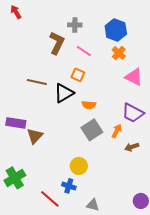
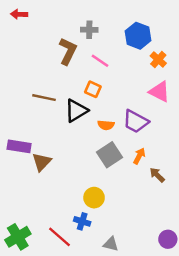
red arrow: (16, 12) -> (19, 14), turned -56
orange cross: (119, 53) -> (158, 60), moved
purple trapezoid: (133, 113) -> (136, 121), moved
brown arrow: (132, 147) -> (157, 175), turned 64
green cross: (15, 178) -> (18, 237), moved

